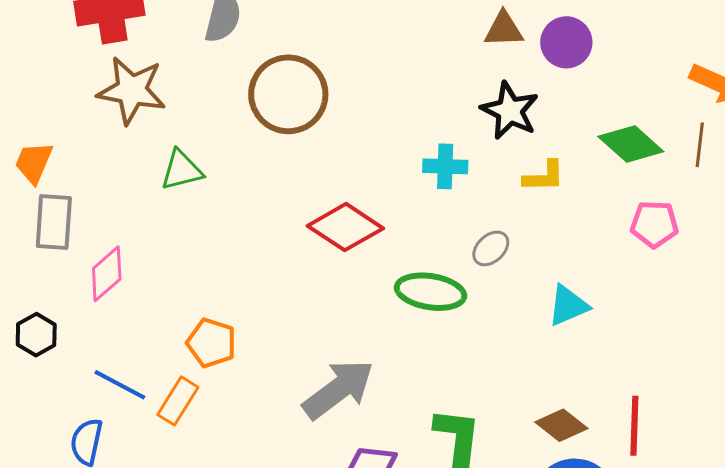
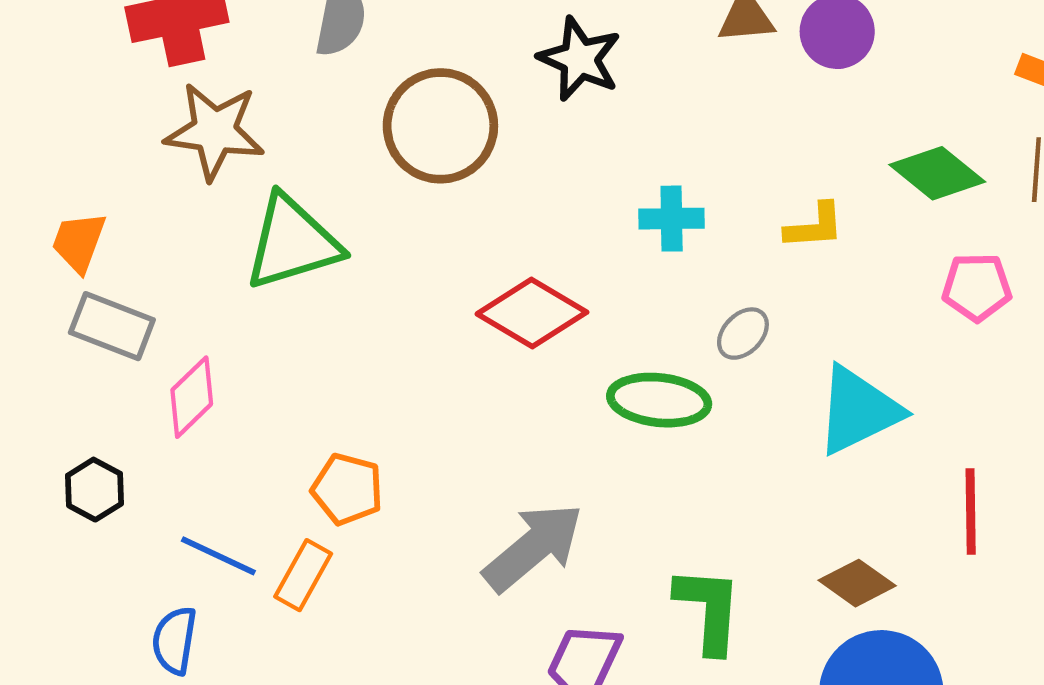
black star: (510, 111) -> (580, 59), moved
green triangle: (182, 170) -> (292, 243), size x1.6
gray rectangle: (54, 222) -> (112, 326), turned -70
cyan triangle: (568, 306) -> (858, 410), size x1.5
red line: (634, 426) -> (971, 512), moved

